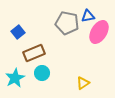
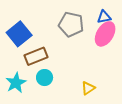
blue triangle: (88, 16) -> (104, 17), moved
blue square: (18, 32) -> (19, 34), size x1.6

